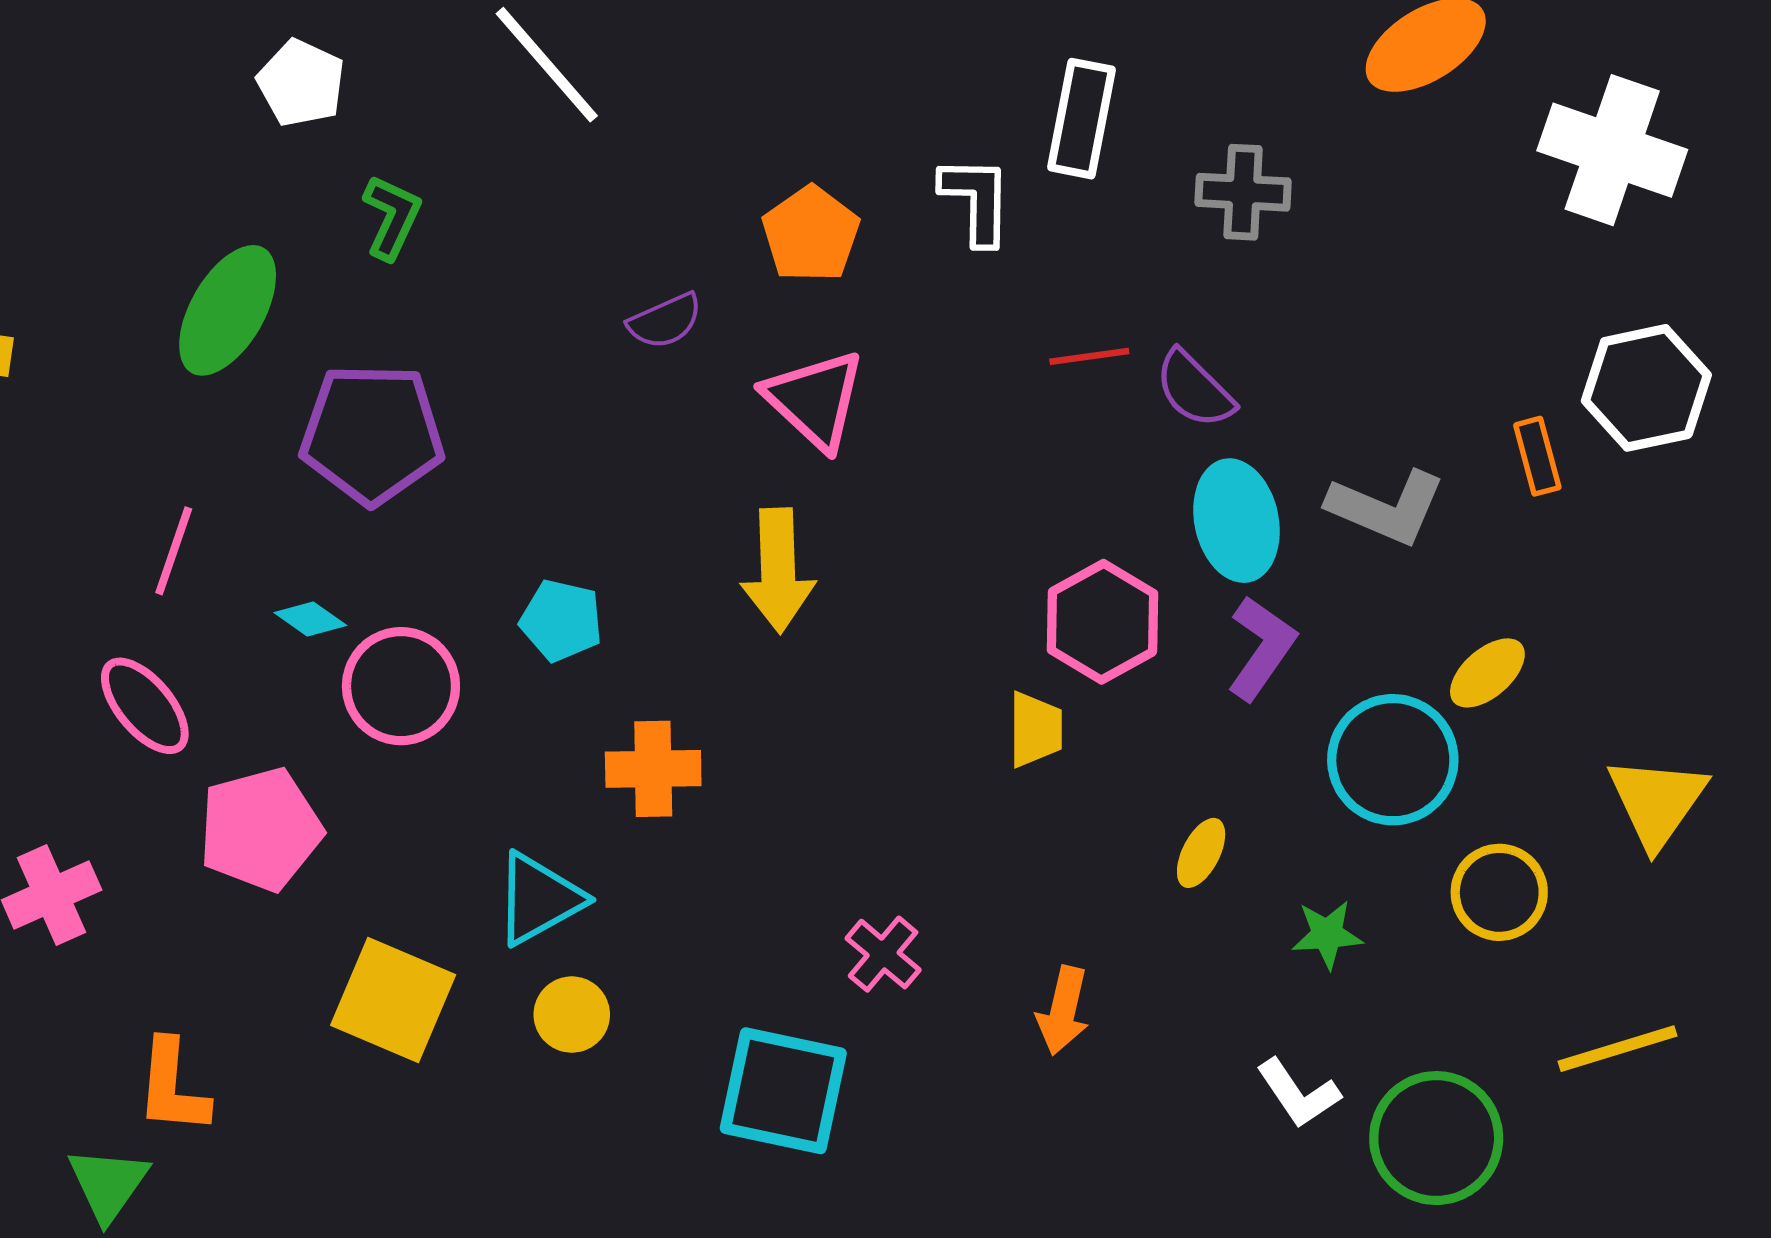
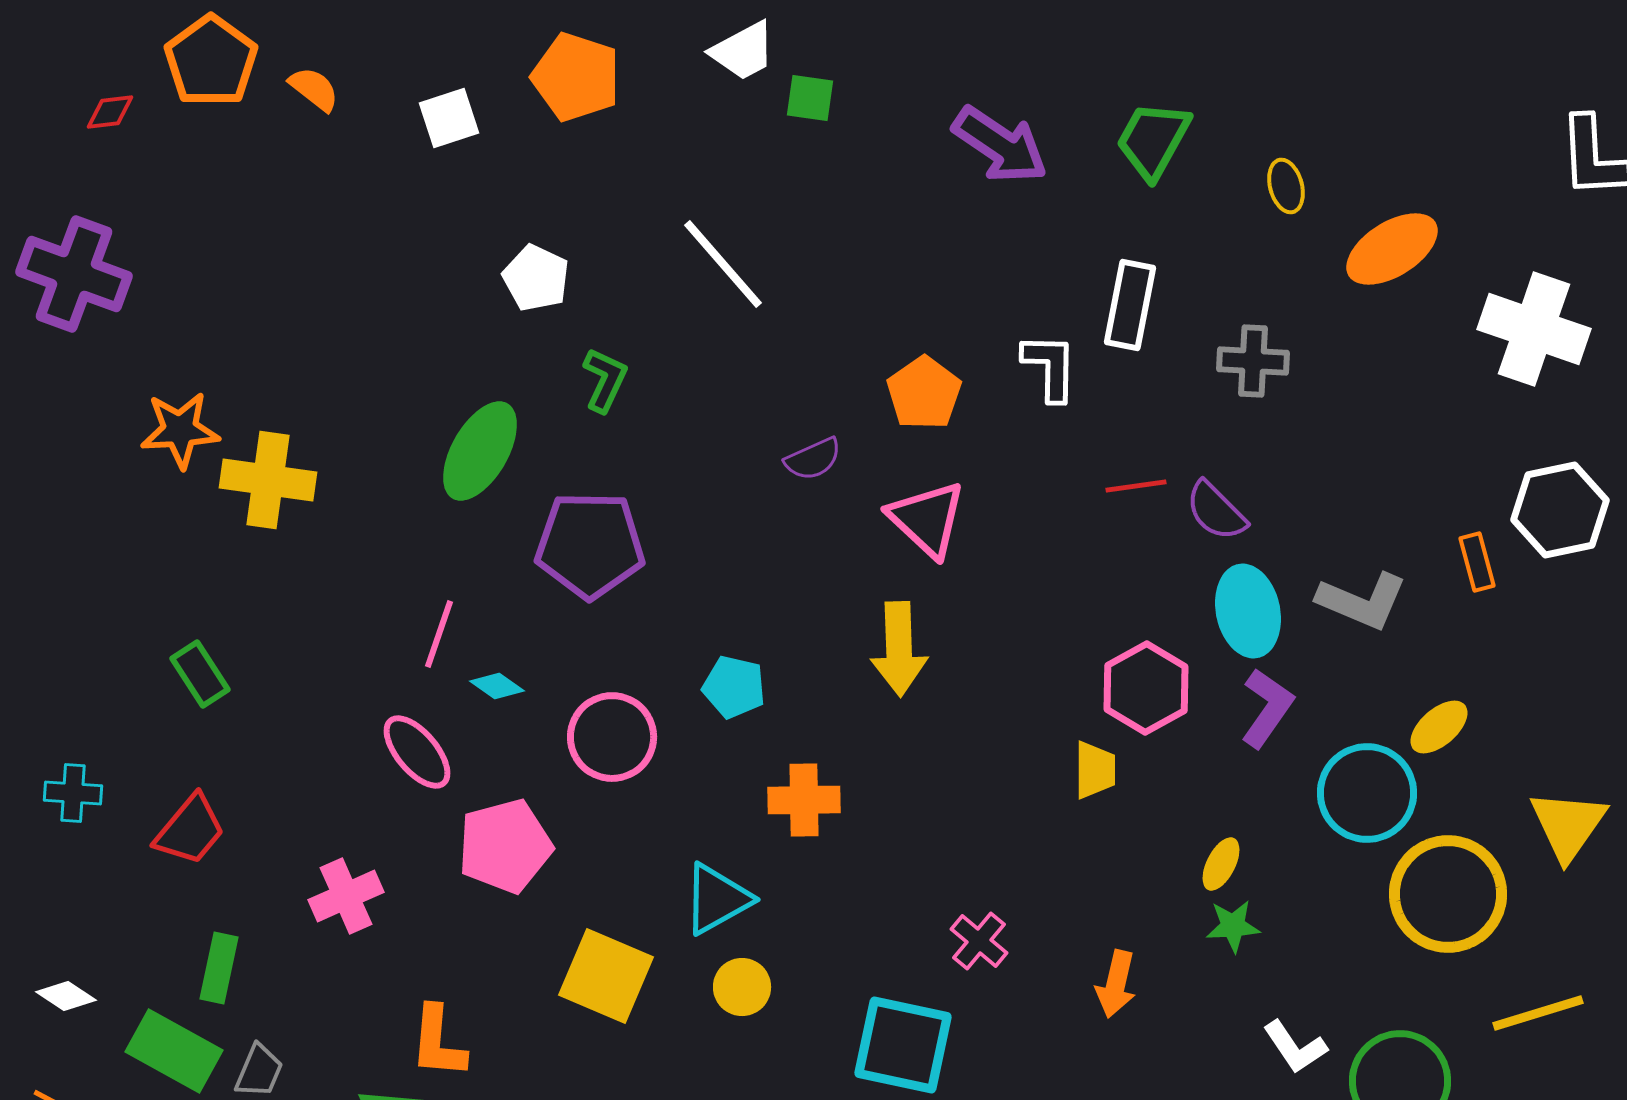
cyan diamond: (310, 619) -> (497, 686), moved
yellow circle: (1499, 892) -> (1448, 894), size x1.6
green star: (1327, 934) -> (1233, 926), moved

